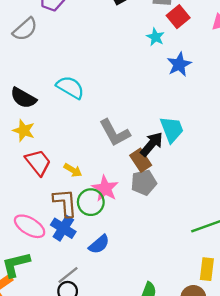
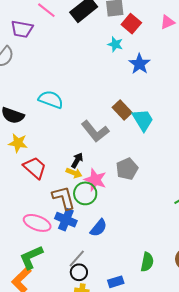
black arrow: (152, 144) -> (77, 160), moved, size x0.7
brown rectangle: (141, 160) -> (122, 110), moved
yellow arrow: (73, 170) -> (74, 173), moved

